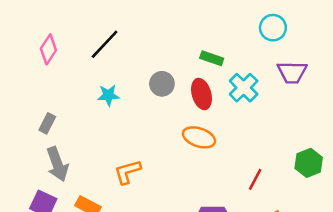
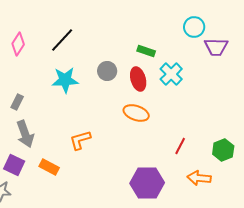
purple trapezoid: (292, 72) -> (216, 47), moved
cyan star: (108, 95) -> (65, 80), size x1.5
green hexagon: (309, 163) -> (223, 150), moved

